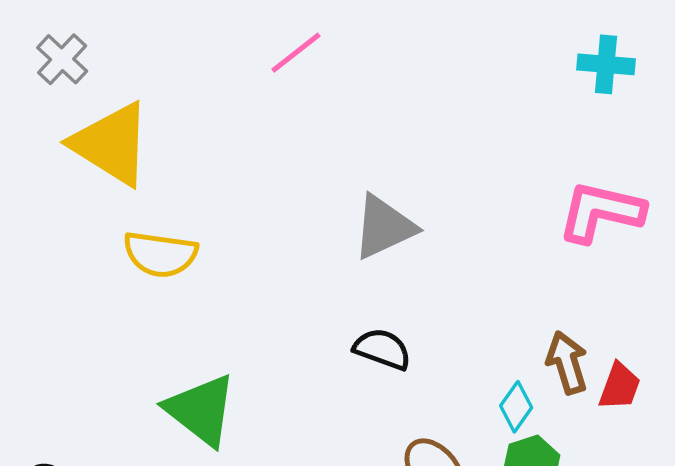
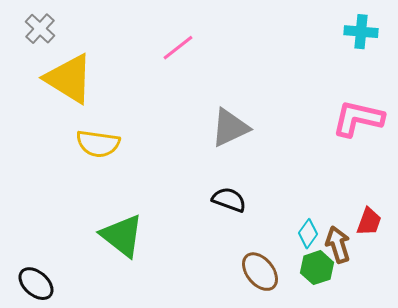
pink line: (296, 53) -> (178, 48), moved
brown arrow: (567, 363) -> (338, 245), moved

